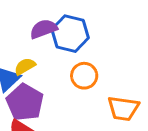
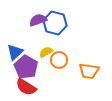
yellow semicircle: (25, 66) -> (46, 52), moved
orange circle: (84, 76) -> (59, 60), moved

